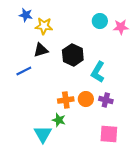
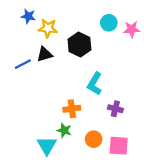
black hexagon: (73, 55) -> (79, 45), moved
blue line: (24, 71) -> (23, 64), moved
cyan L-shape: (98, 72) -> (95, 84), moved
orange circle: (86, 99) -> (94, 139), moved

